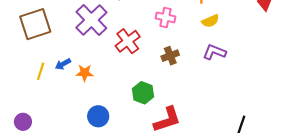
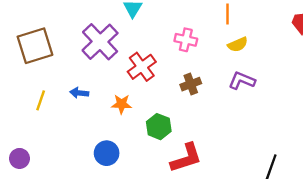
blue arrow: (63, 64) -> (79, 93), moved, turned 35
orange star: (85, 73) -> (122, 104), moved

